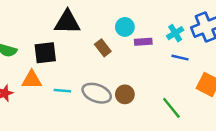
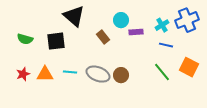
black triangle: (67, 22) -> (74, 16), turned 40
orange triangle: (32, 80) -> (45, 74), moved
green line: (171, 108) -> (162, 72), moved

